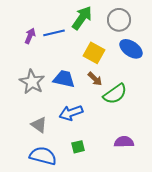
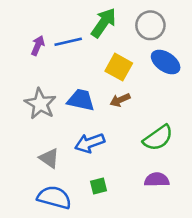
brown arrow: (95, 79) -> (120, 100), turned 112
green semicircle: (115, 94) -> (158, 138), moved

